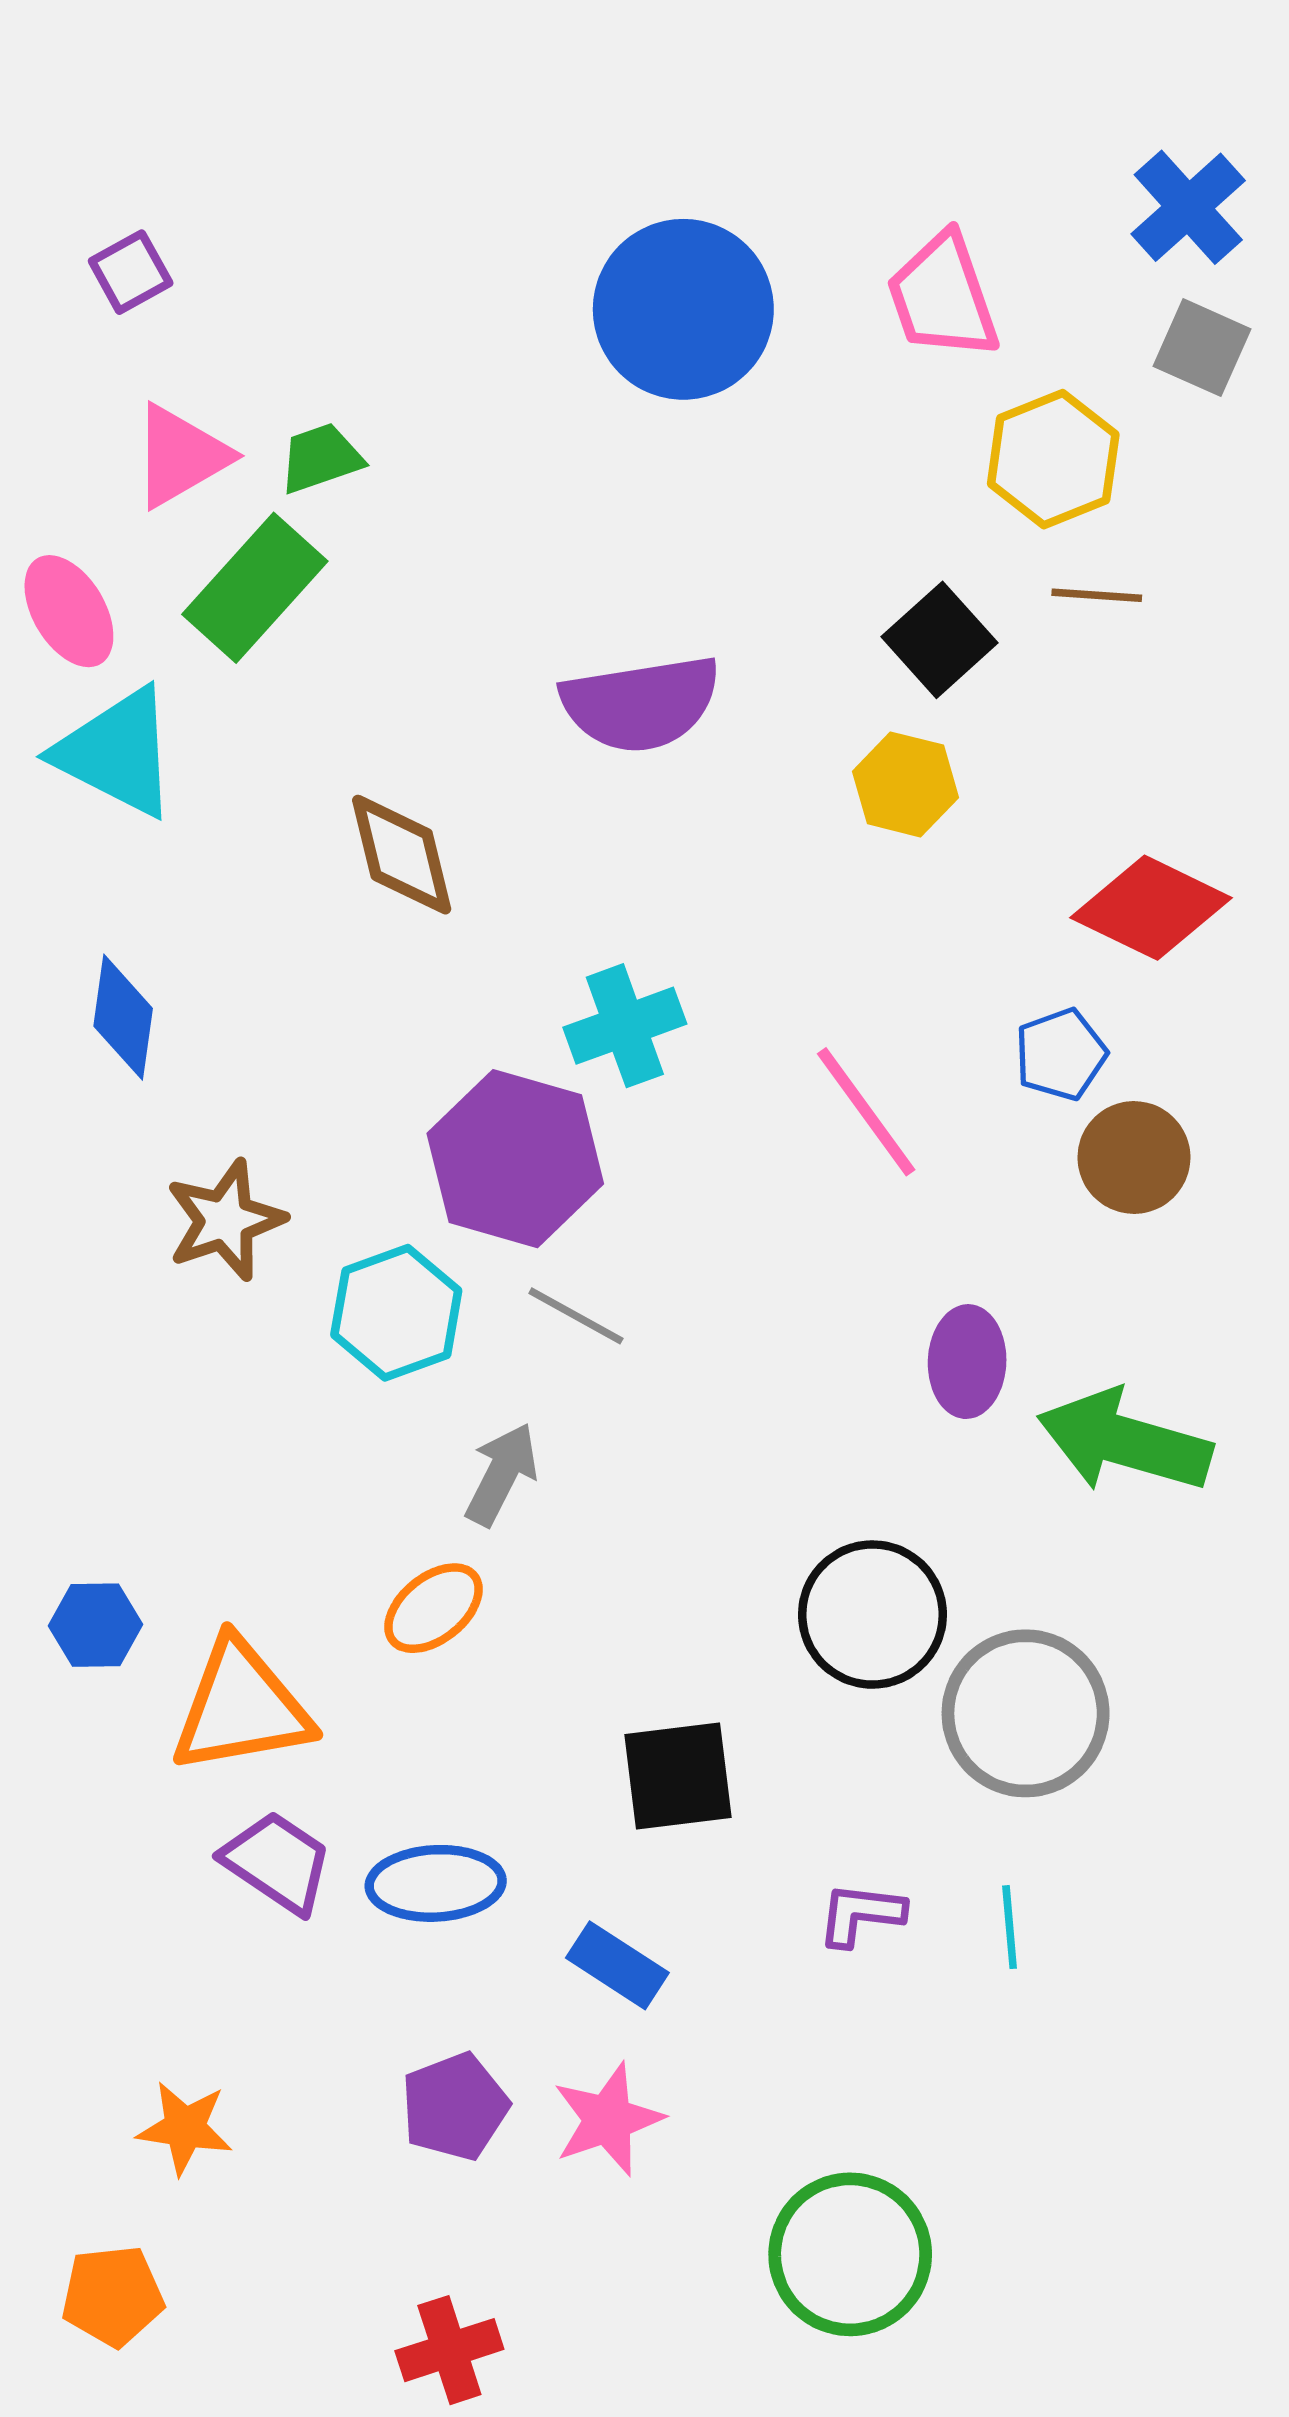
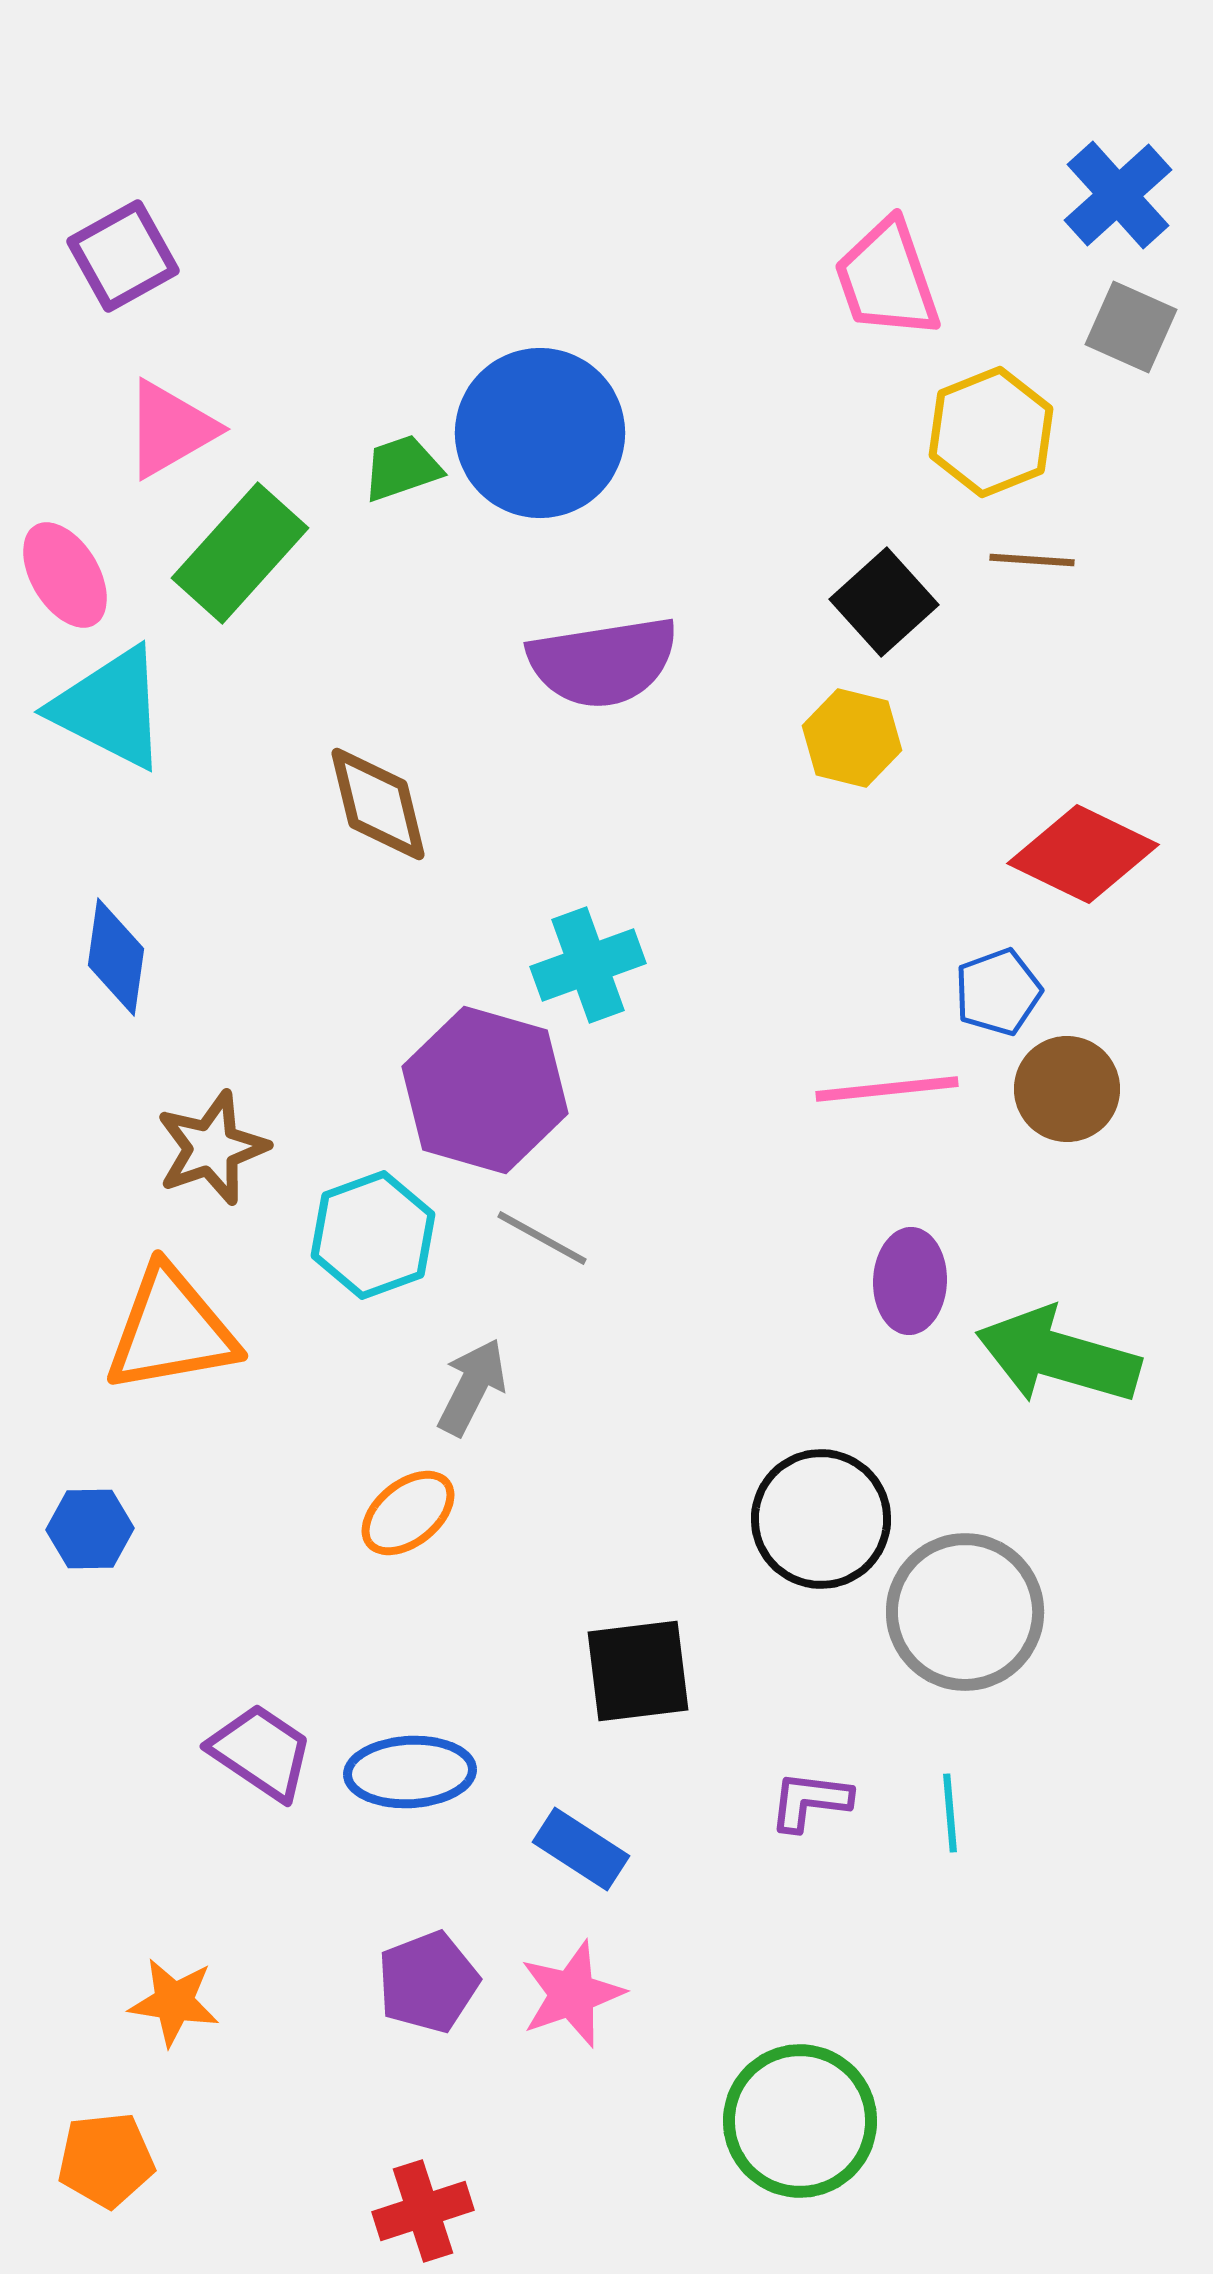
purple square: (131, 272) -> (123, 256), size x1.4
blue circle: (683, 309) -> (540, 433), moved
green trapezoid: (321, 458) -> (402, 468), moved
pink line: (866, 1112) -> (887, 1089), moved, turned -60
orange triangle: (241, 1707) -> (171, 1330), moved

